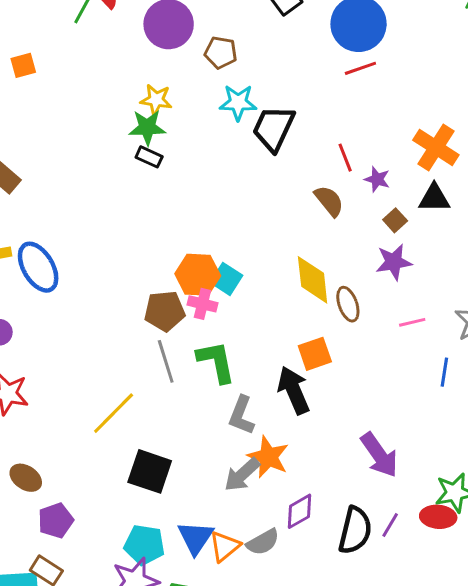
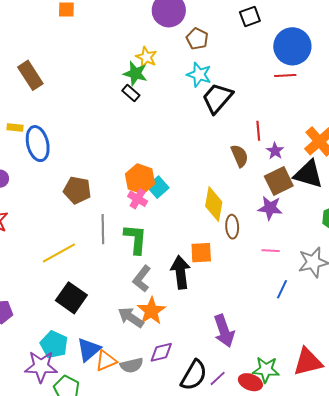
black triangle: (434, 198) -> (308, 174), size x1.4
brown square: (395, 220) -> (279, 181), size x1.8
brown pentagon: (165, 311) -> (77, 190), moved
gray arrow: (242, 475) -> (131, 317), turned 60

